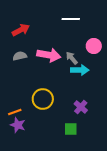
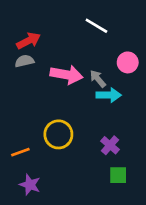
white line: (71, 19) -> (96, 26), turned 30
gray semicircle: (20, 56) -> (24, 61), moved
purple star: (18, 125) -> (30, 185), moved
green square: (71, 129) -> (118, 175), moved

